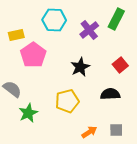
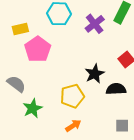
black star: (80, 67) -> (95, 74), moved
orange arrow: (89, 132) -> (73, 126), moved

